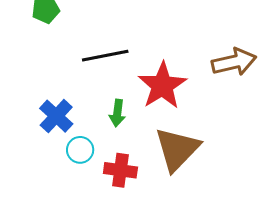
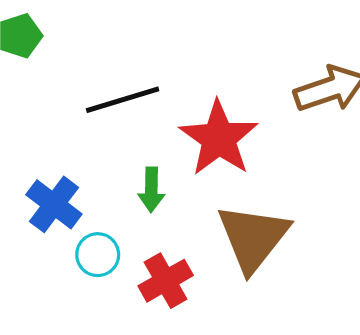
red cross: (120, 170) -> (166, 281), turned -32

